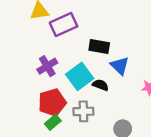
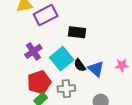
blue triangle: (120, 66) -> (96, 69), moved
black semicircle: (100, 85) -> (80, 65), turned -144

